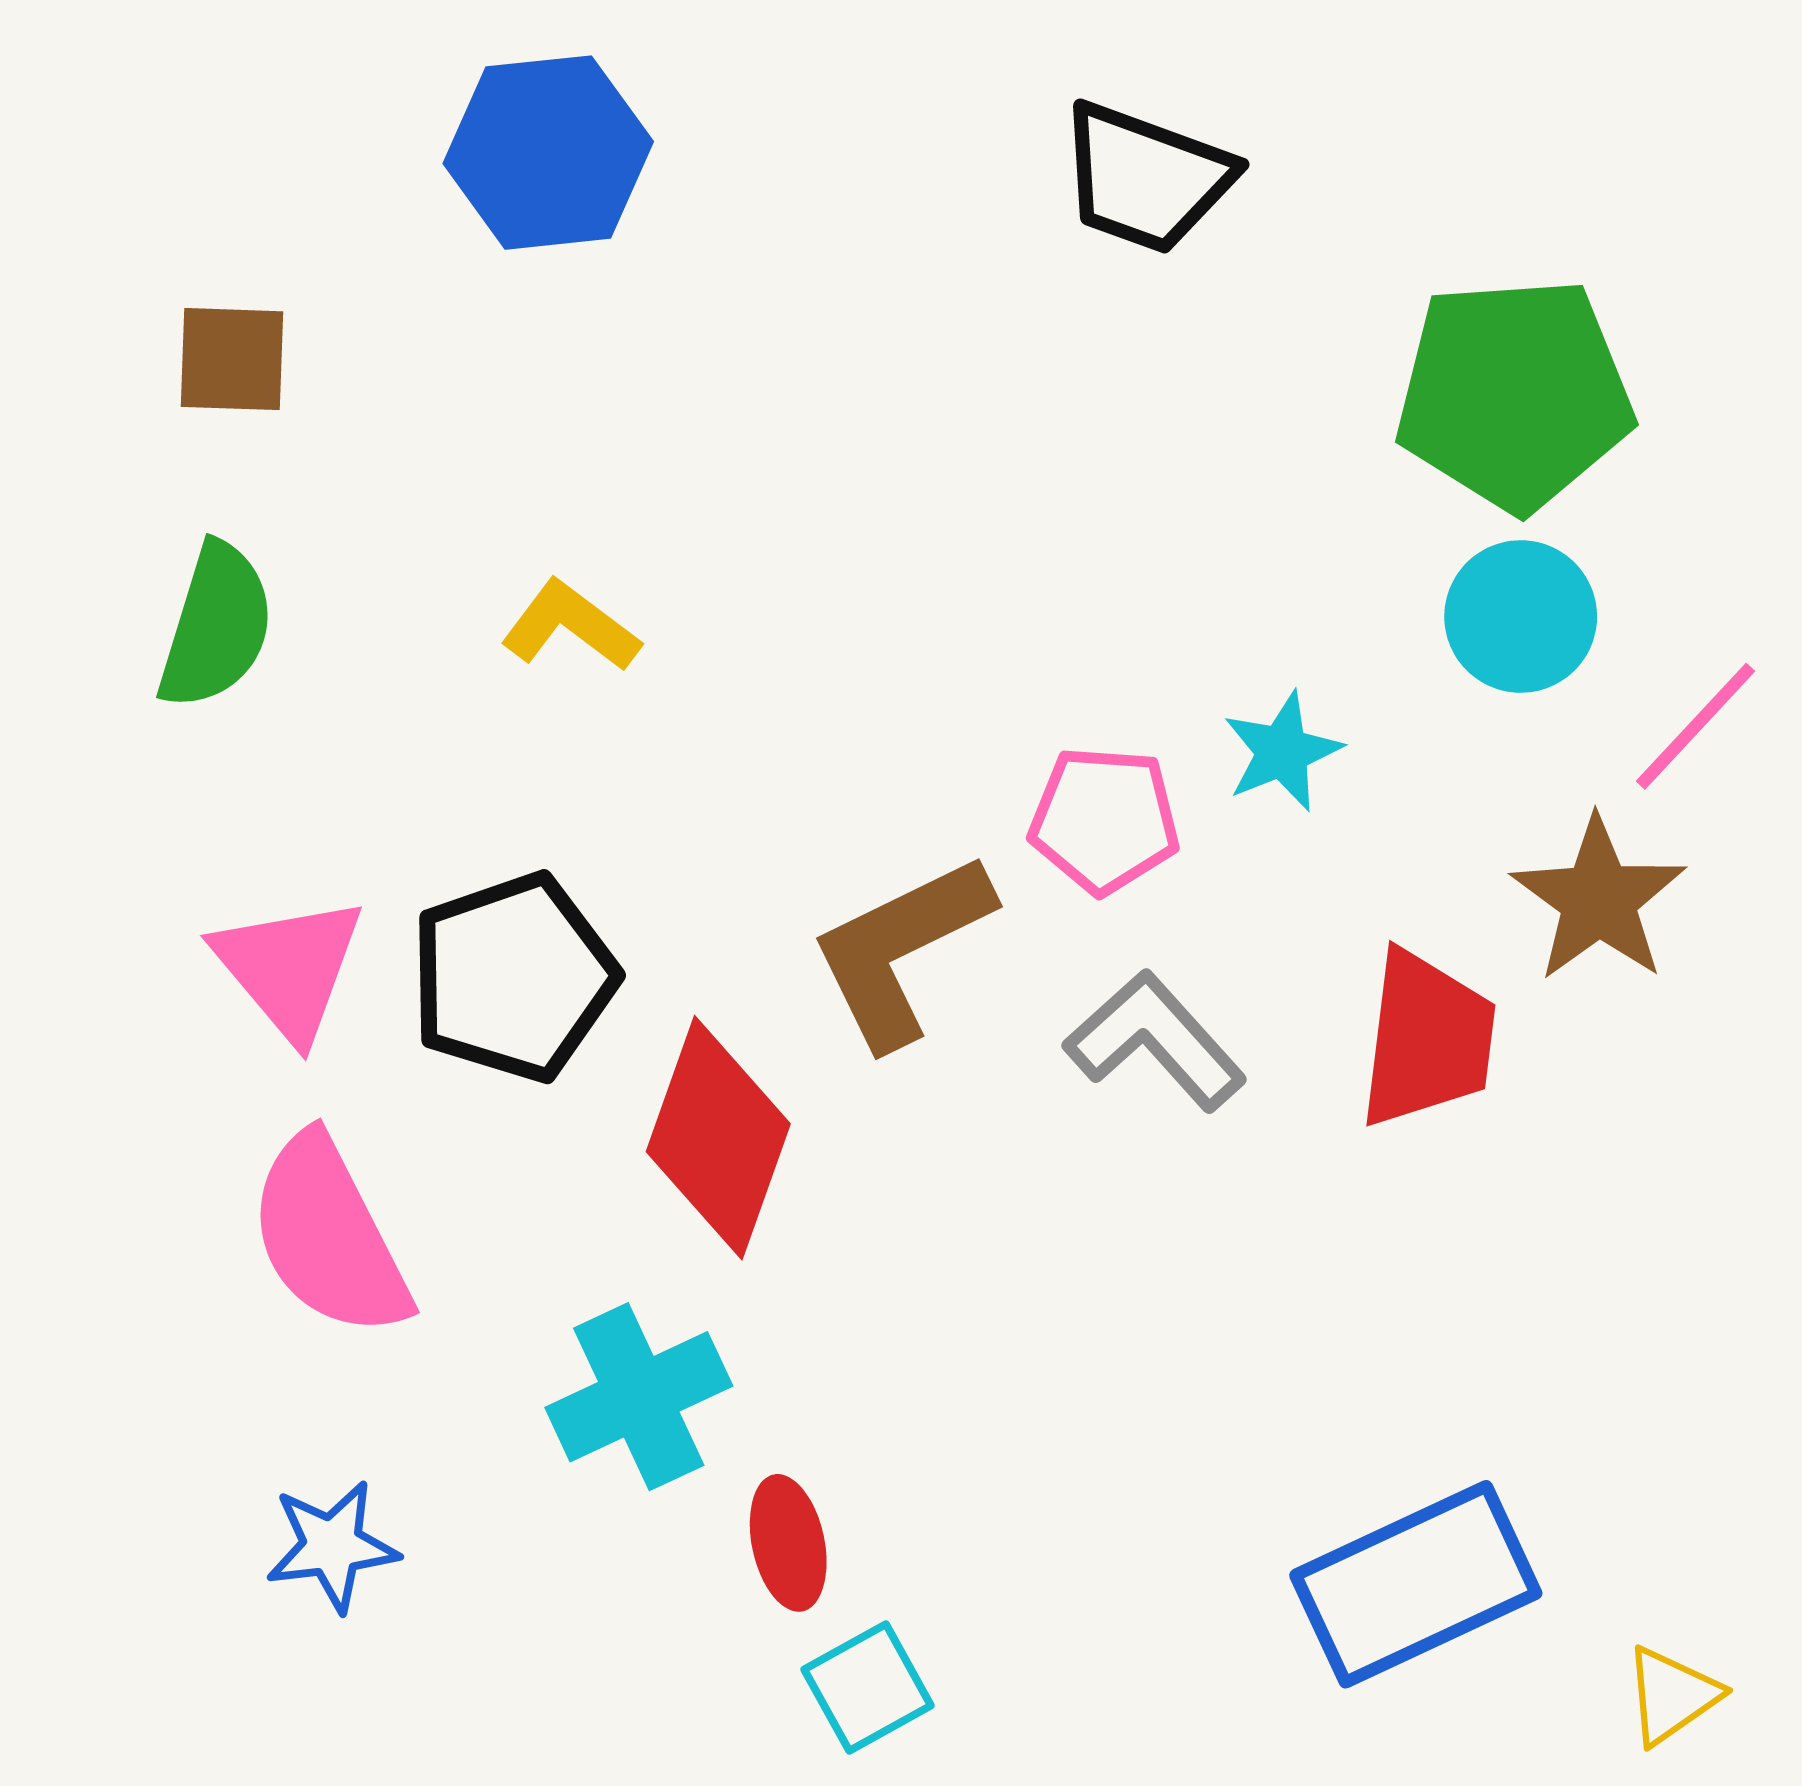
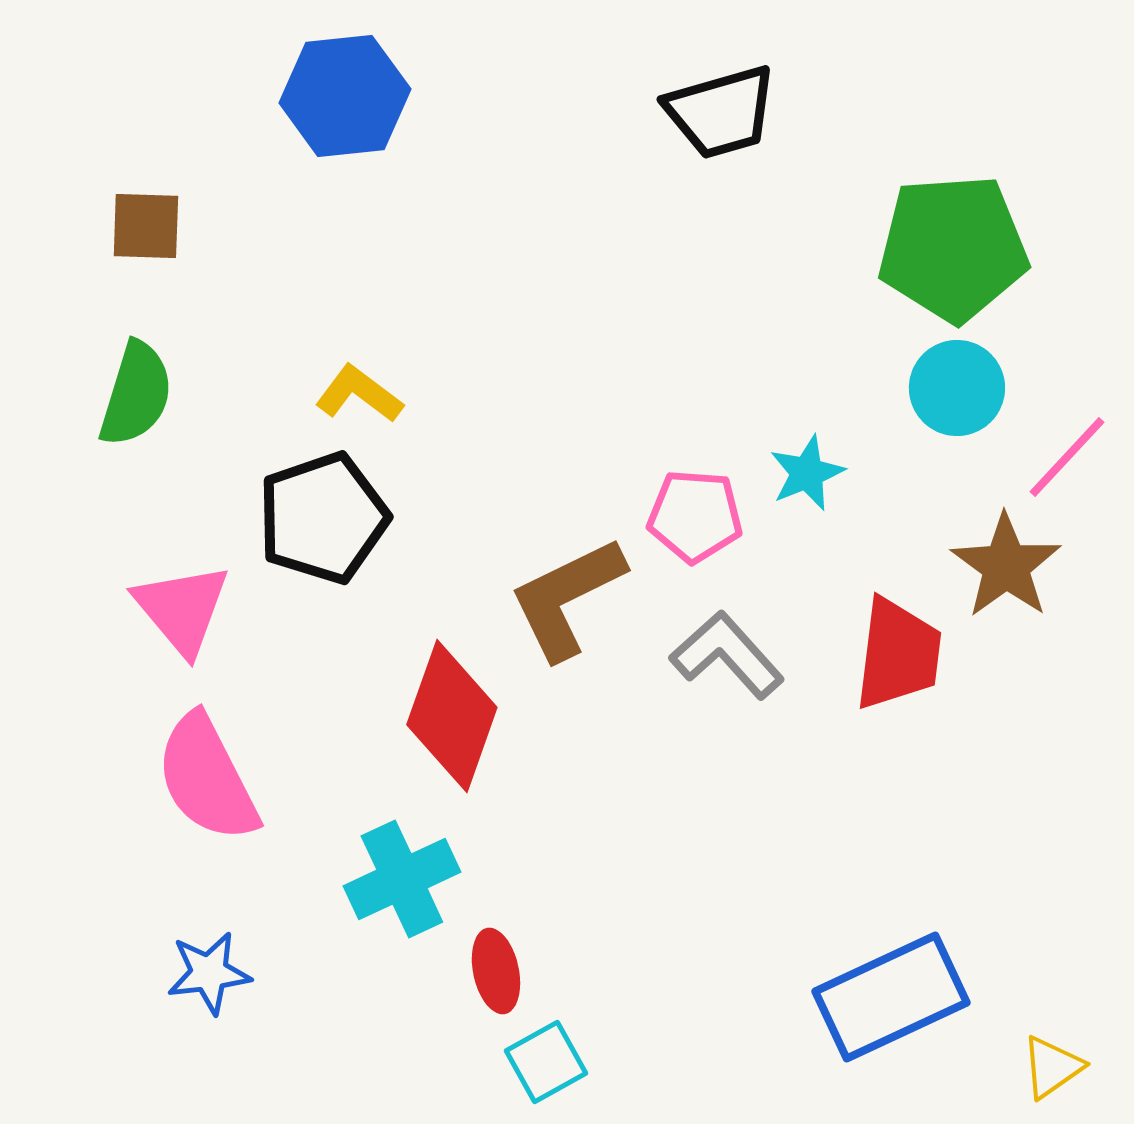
black trapezoid: (1146, 178) -> (721, 112), turned -36
black pentagon: (513, 977) -> (323, 518), moved

